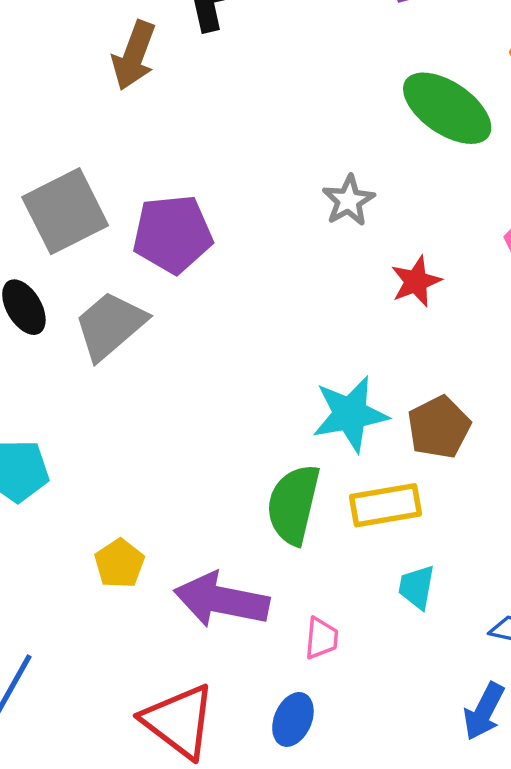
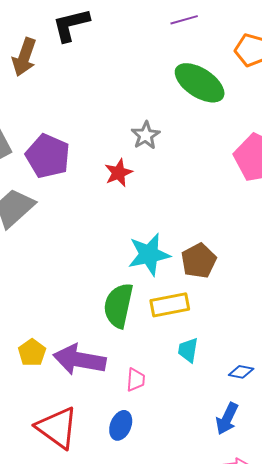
purple pentagon: (173, 234) -> (48, 156), turned 30
red star: (416, 281) -> (119, 173), moved
yellow pentagon: (119, 563) -> (32, 353), moved

